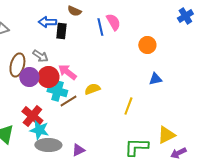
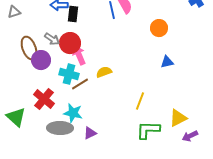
brown ellipse: (17, 65) -> (29, 48), turned -35
pink arrow: (67, 72) -> (79, 55), turned 30
red circle: (48, 77) -> (70, 43), moved
yellow line: (128, 106) -> (140, 101), moved
cyan star: (39, 130) -> (73, 113), moved

